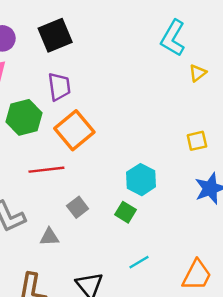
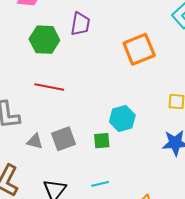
orange square: (74, 130) -> (139, 49), moved
gray square: (78, 207) -> (64, 139), moved, size x1.4
green square: (125, 212) -> (102, 141), turned 36

